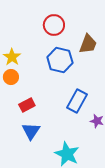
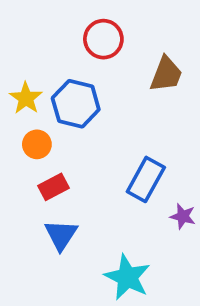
blue hexagon: (60, 60) -> (76, 104), moved
orange circle: (11, 77) -> (37, 144), moved

